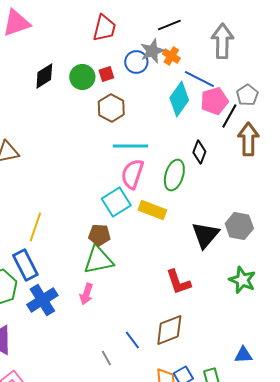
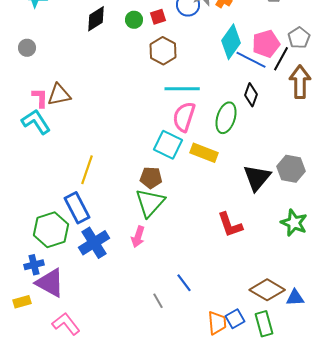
green circle: (82, 77) -> (134, 20), size x0.7
blue line: (199, 79) -> (251, 60), moved
cyan square: (116, 202) -> (168, 145), turned -32
green triangle: (98, 260) -> (150, 203), turned -36
brown diamond: (169, 330) -> (267, 290), moved, turned 52

